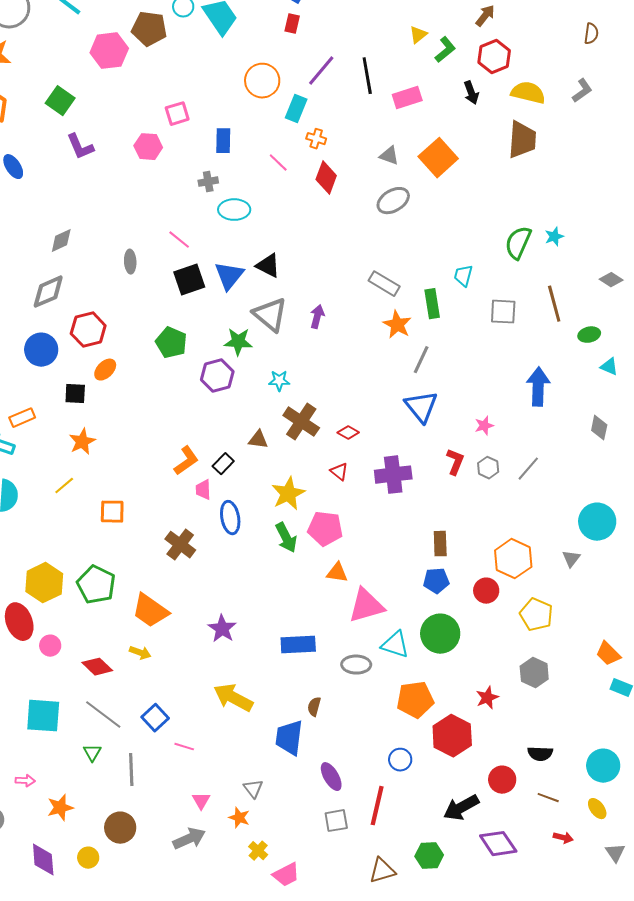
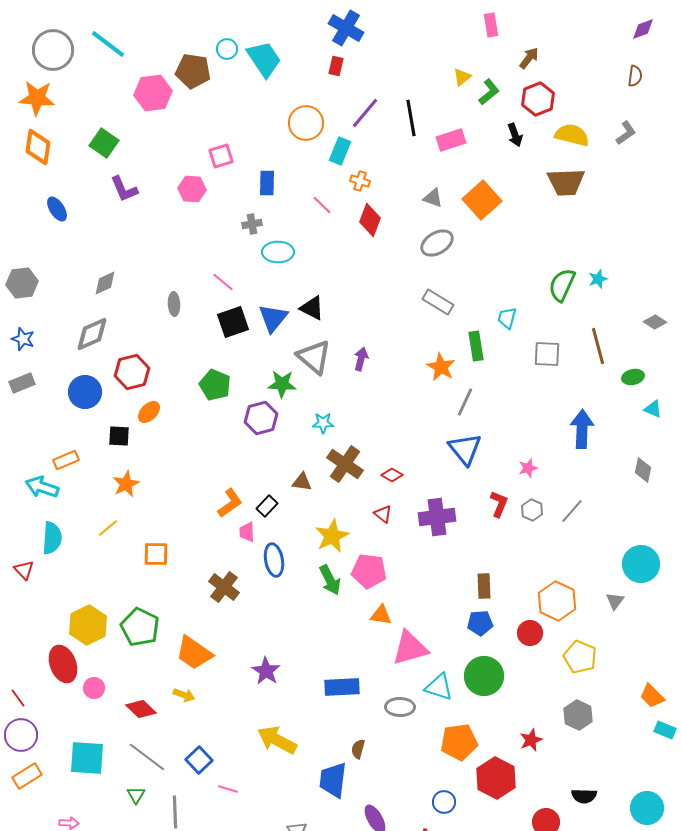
brown trapezoid: (522, 140) -> (566, 182), turned 84
gray rectangle: (384, 284) -> (438, 302), moved

